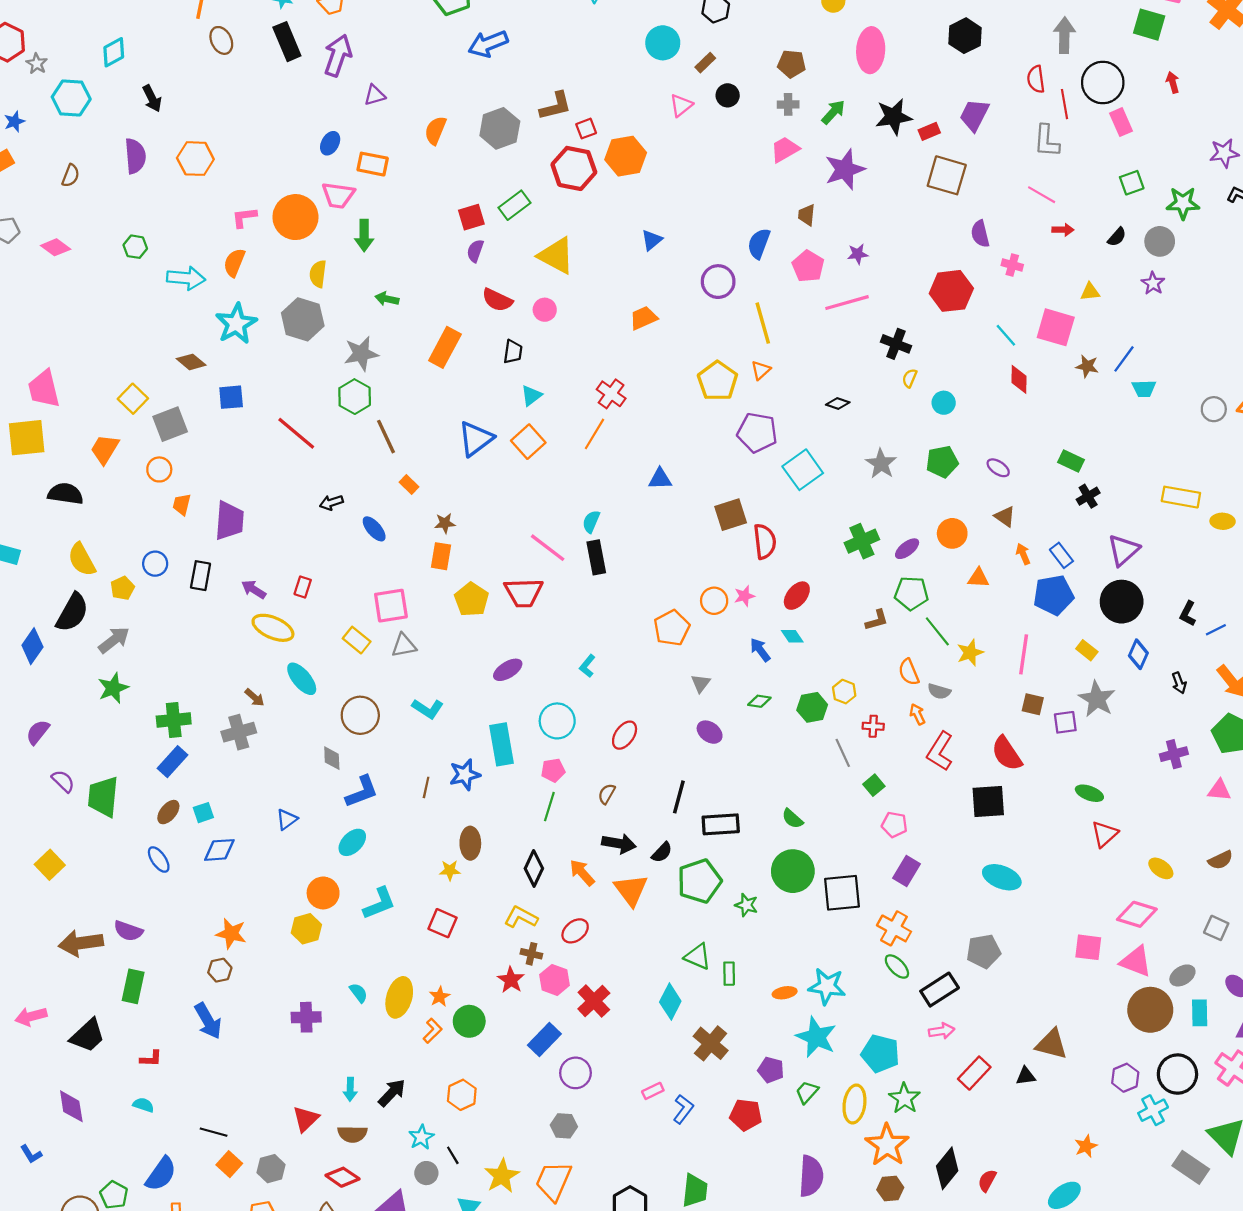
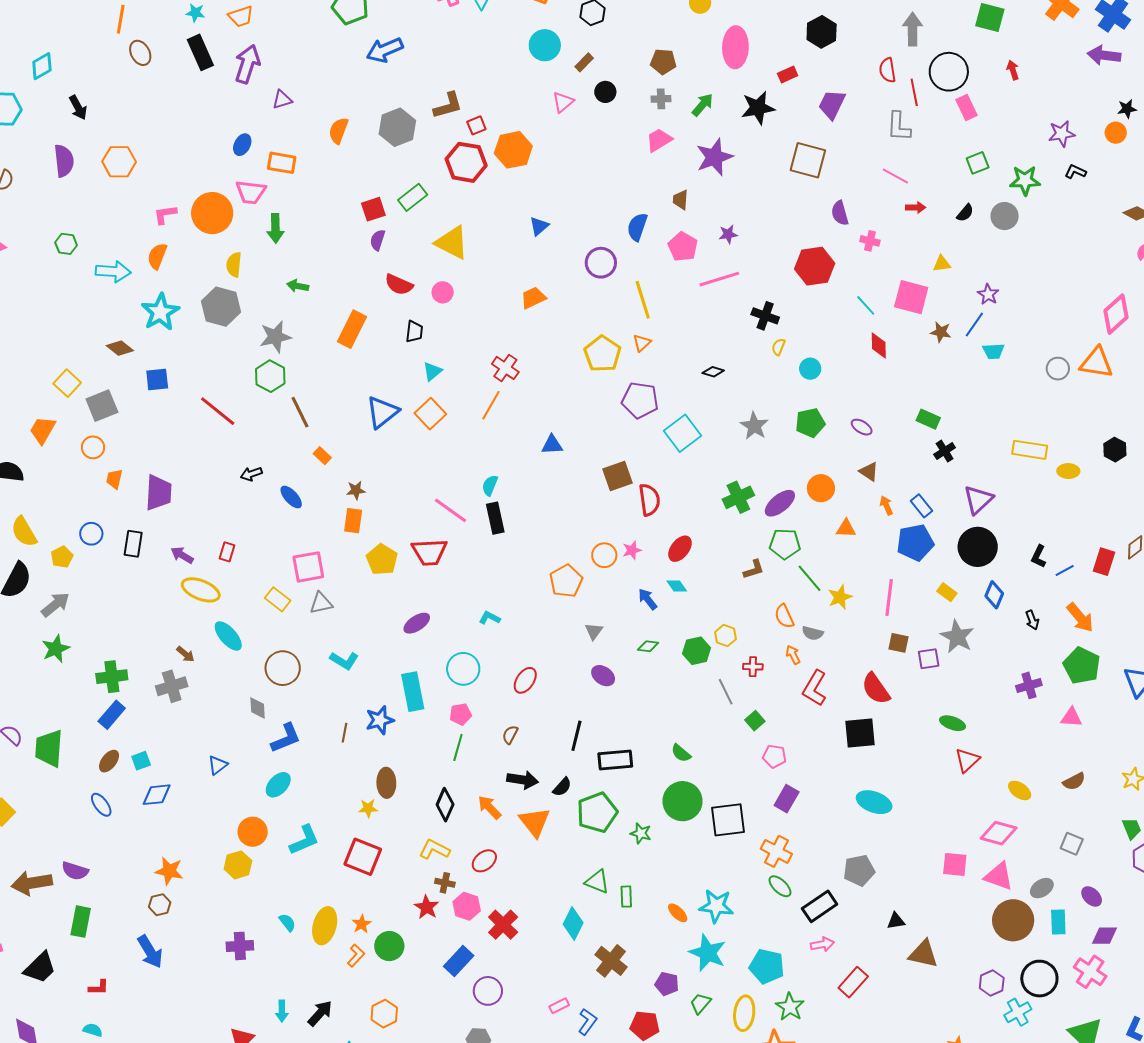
red rectangle: (929, 131) -> (788, 75), moved
purple star: (1153, 283) -> (988, 294), moved
purple ellipse: (907, 549) -> (780, 503), size x1.4
cyan L-shape: (587, 666) -> (490, 618), turned 80
red square: (443, 923) -> (363, 857), size x1.4
orange ellipse: (785, 993) -> (678, 913), turned 55
black triangle: (1026, 1076) -> (896, 921), moved

